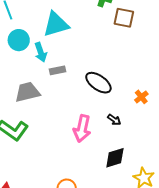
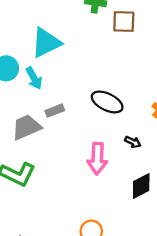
gray rectangle: (58, 70) -> (55, 111), moved

